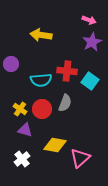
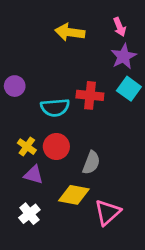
pink arrow: (89, 20) -> (120, 27), turned 48
yellow arrow: (41, 35) -> (70, 32), moved
cyan square: (90, 81) -> (129, 89), moved
gray semicircle: (65, 103) -> (91, 163), moved

